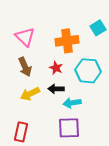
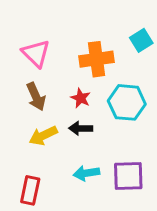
cyan arrow: (72, 103) -> (86, 173), moved
purple square: (69, 128) -> (128, 176), moved

